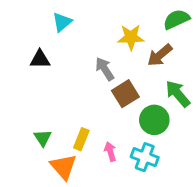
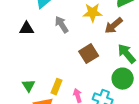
gray arrow: (105, 69) -> (62, 25), moved
green circle: (154, 120) -> (123, 79), moved

